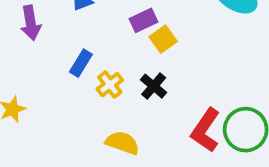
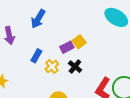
purple rectangle: (143, 20) -> (67, 47), moved

